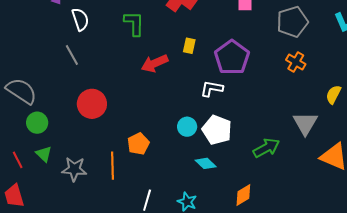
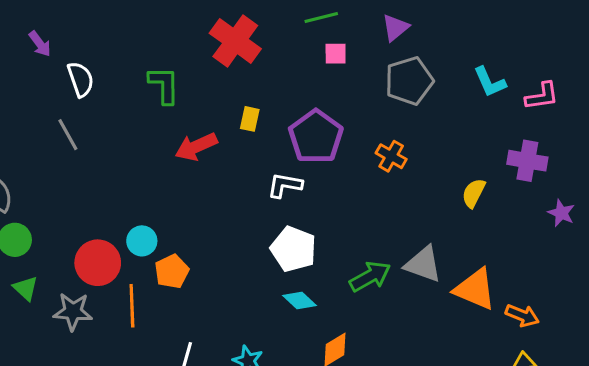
orange cross: (296, 62) -> (391, 156), moved
red circle: (92, 104) -> (98, 263), moved
gray triangle: (305, 123) -> (423, 264), moved, turned -40
cyan circle: (187, 127) -> (142, 241), moved
cyan diamond: (206, 163) -> (300, 300), moved

